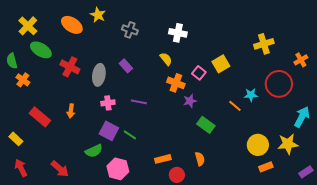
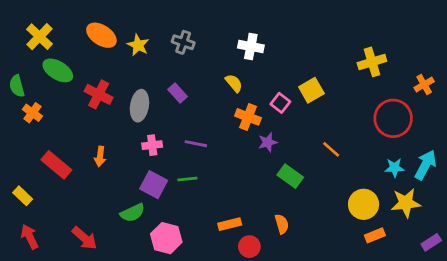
yellow star: (98, 15) -> (138, 45), moved
cyan star: (251, 95) -> (395, 168), moved
green line: (130, 135) -> (187, 179), moved, turned -40

